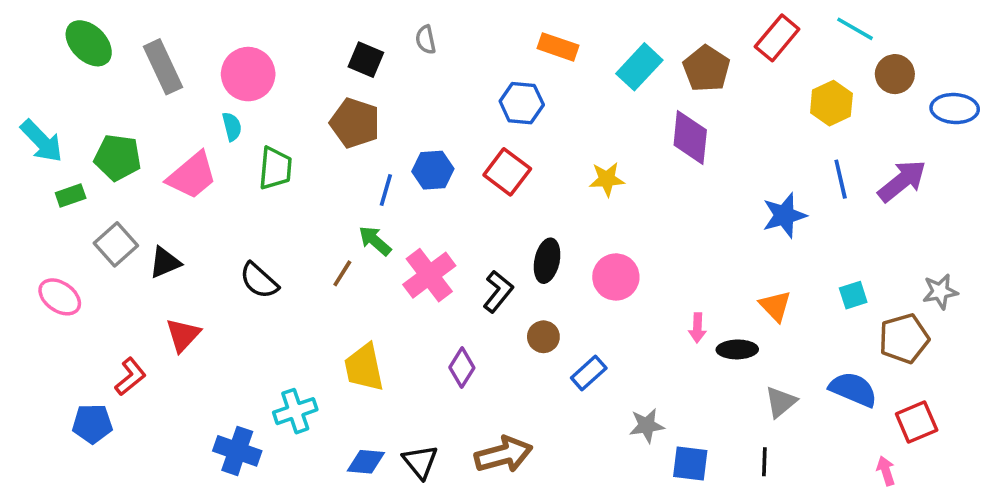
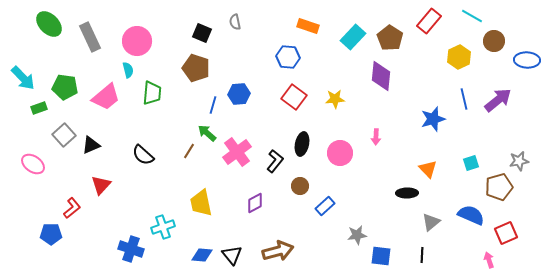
red square: (507, 172) -> (294, 97), moved
pink arrow: (697, 328) -> (376, 137), moved
purple diamond: (462, 368) -> (255, 203), turned 30

